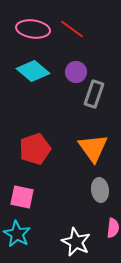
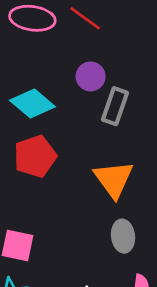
cyan diamond: (33, 71) -> (32, 104), moved
red pentagon: (35, 149) -> (35, 156), moved

